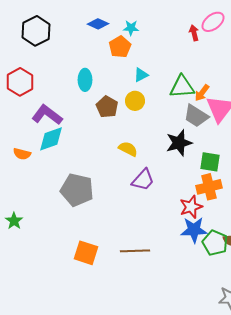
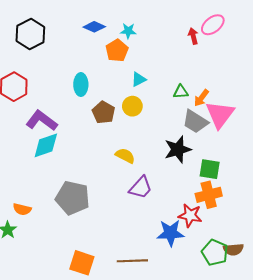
green triangle: (182, 87) -> (181, 92), size x0.6
orange semicircle: (22, 154) -> (22, 209), moved
red star: (191, 207) -> (190, 215), turned 30
blue star: (194, 230) -> (171, 233), moved

